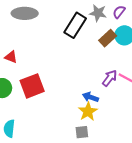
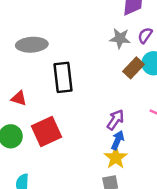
black rectangle: (75, 25) -> (63, 77), moved, turned -35
purple arrow: (110, 78) -> (115, 120), moved
blue arrow: (90, 97) -> (118, 140), turned 98

